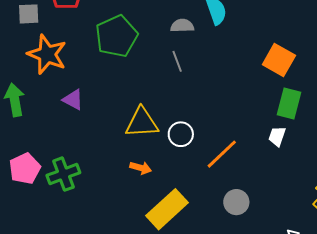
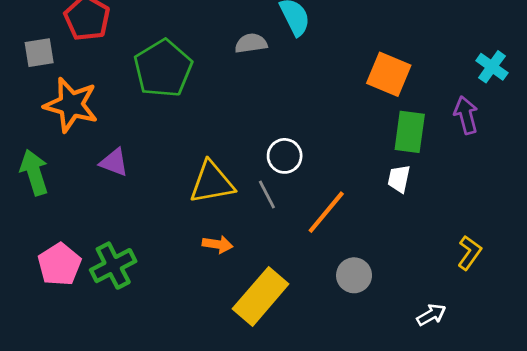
gray line: (177, 61) -> (267, 195), moved
white circle: (181, 134) -> (285, 156), moved

